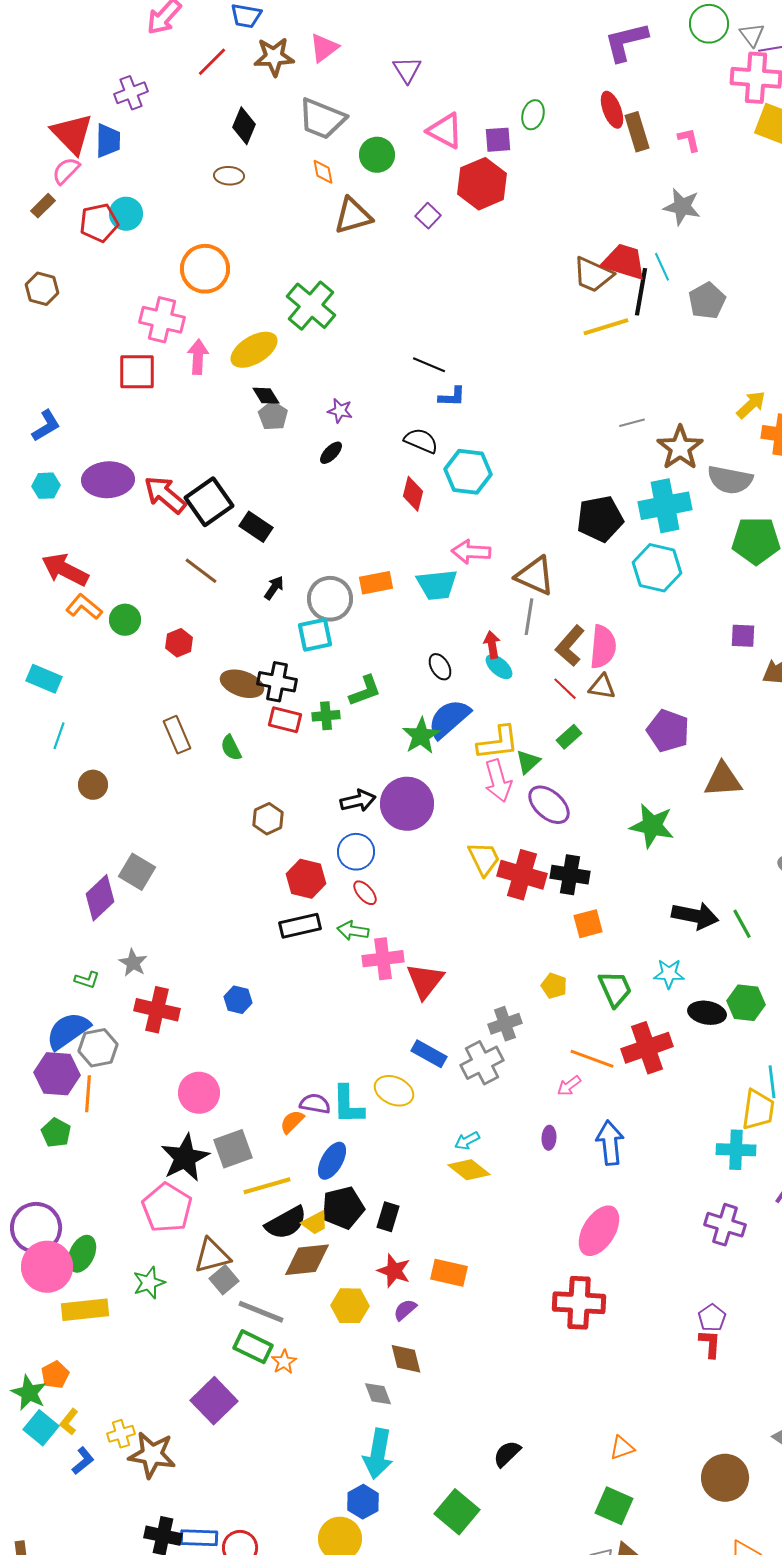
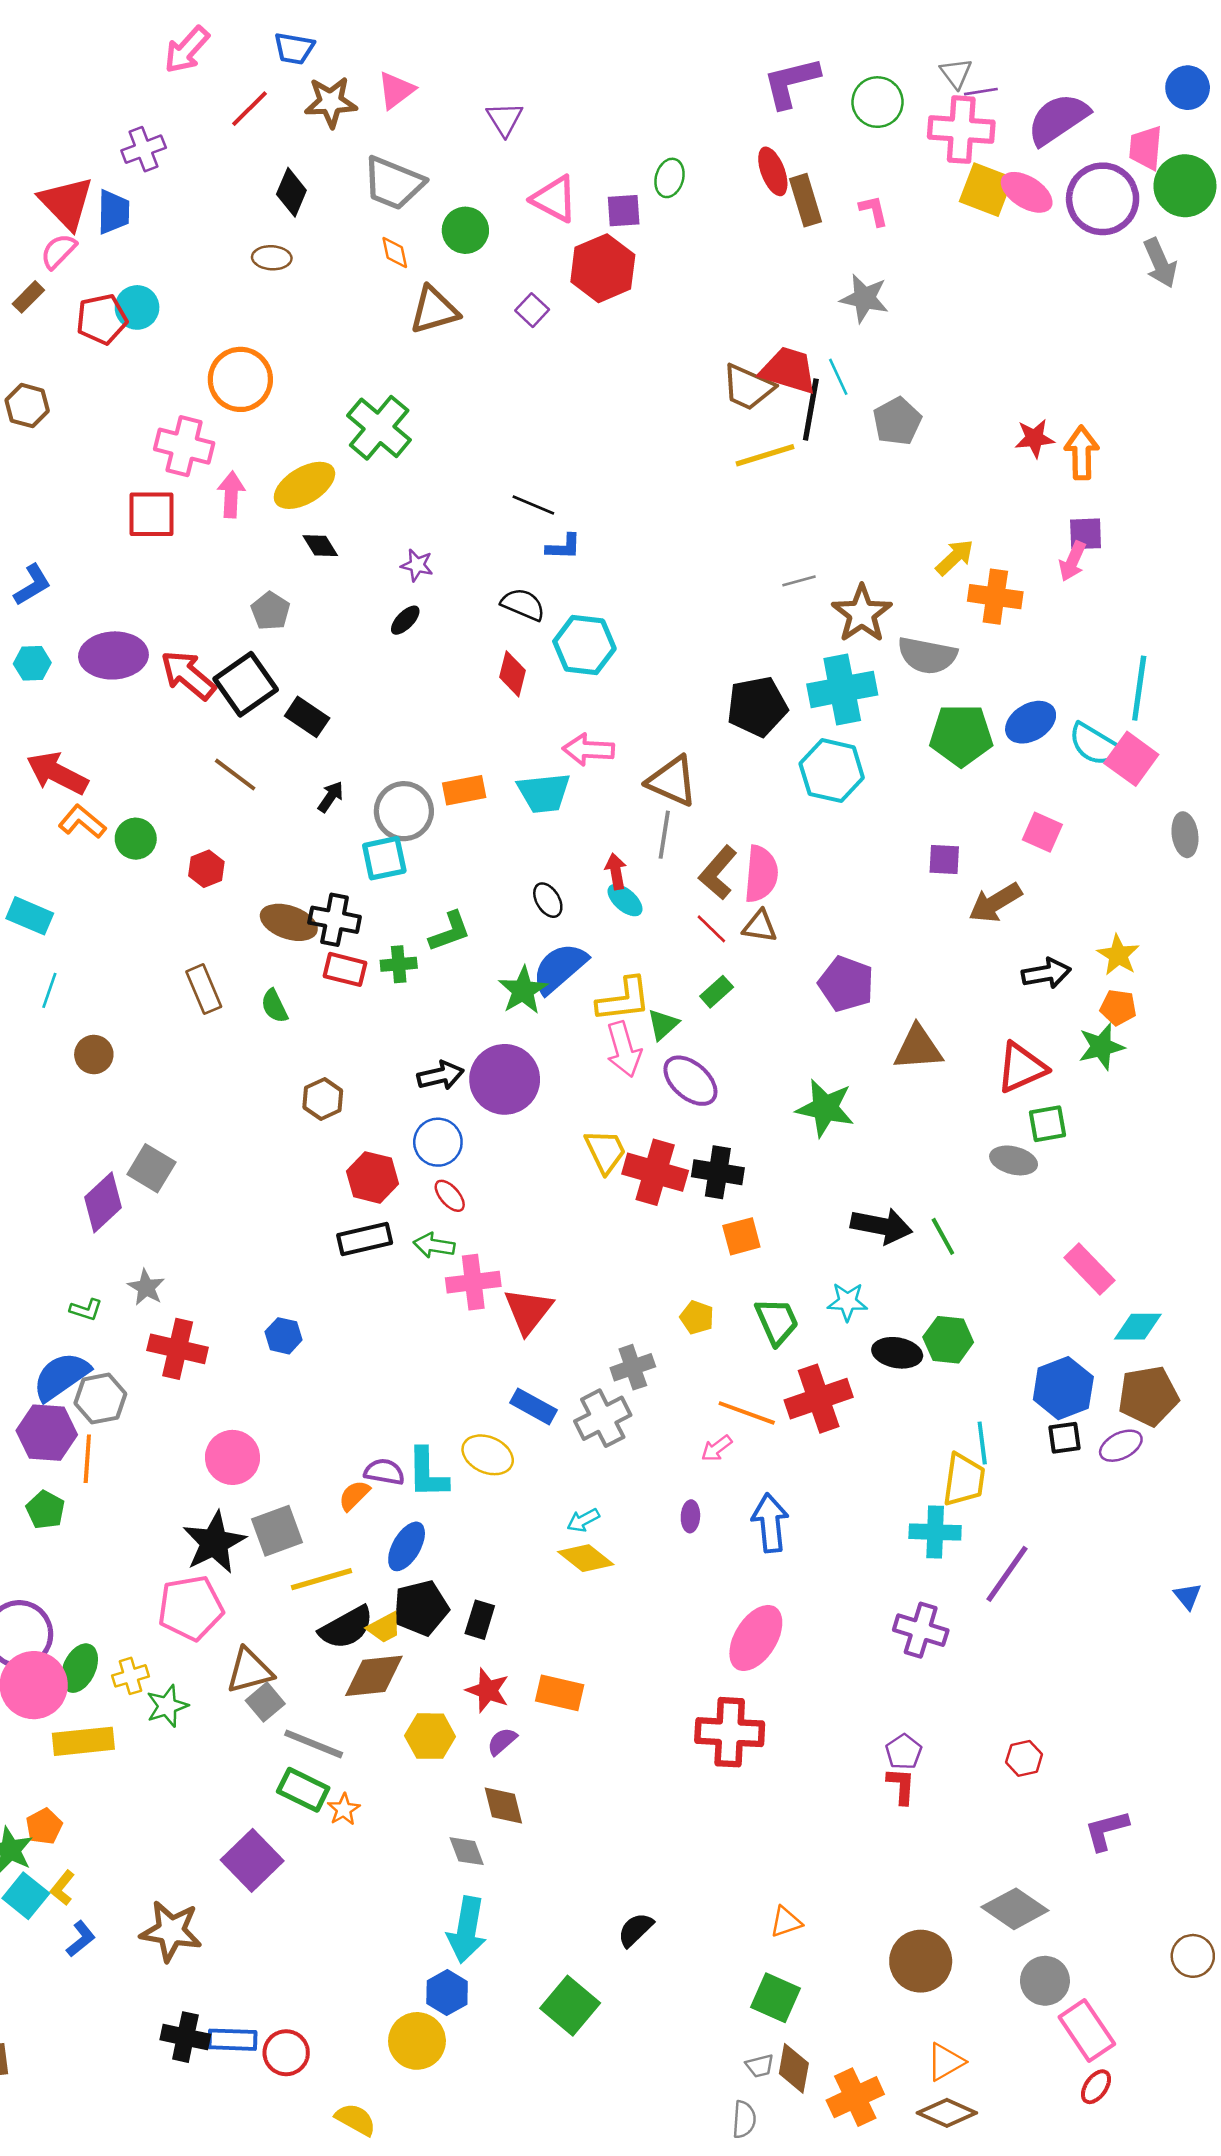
green circle: (709, 24) -> (878, 102), moved
gray pentagon: (273, 416) -> (270, 611), moved
pink pentagon: (167, 1208) -> (191, 1608), turned 30
yellow cross: (121, 1434) -> (130, 1676), moved

